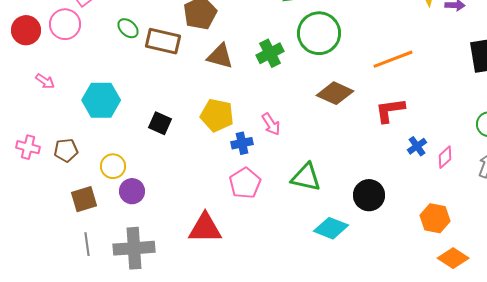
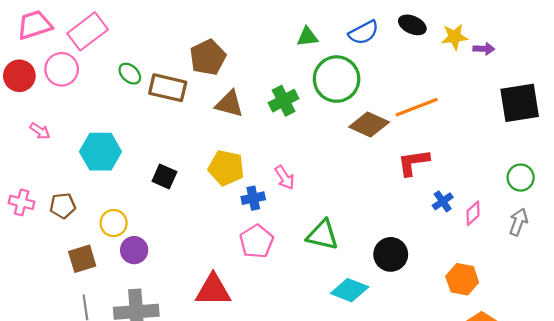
brown diamond: (335, 93) -> (369, 125), moved

